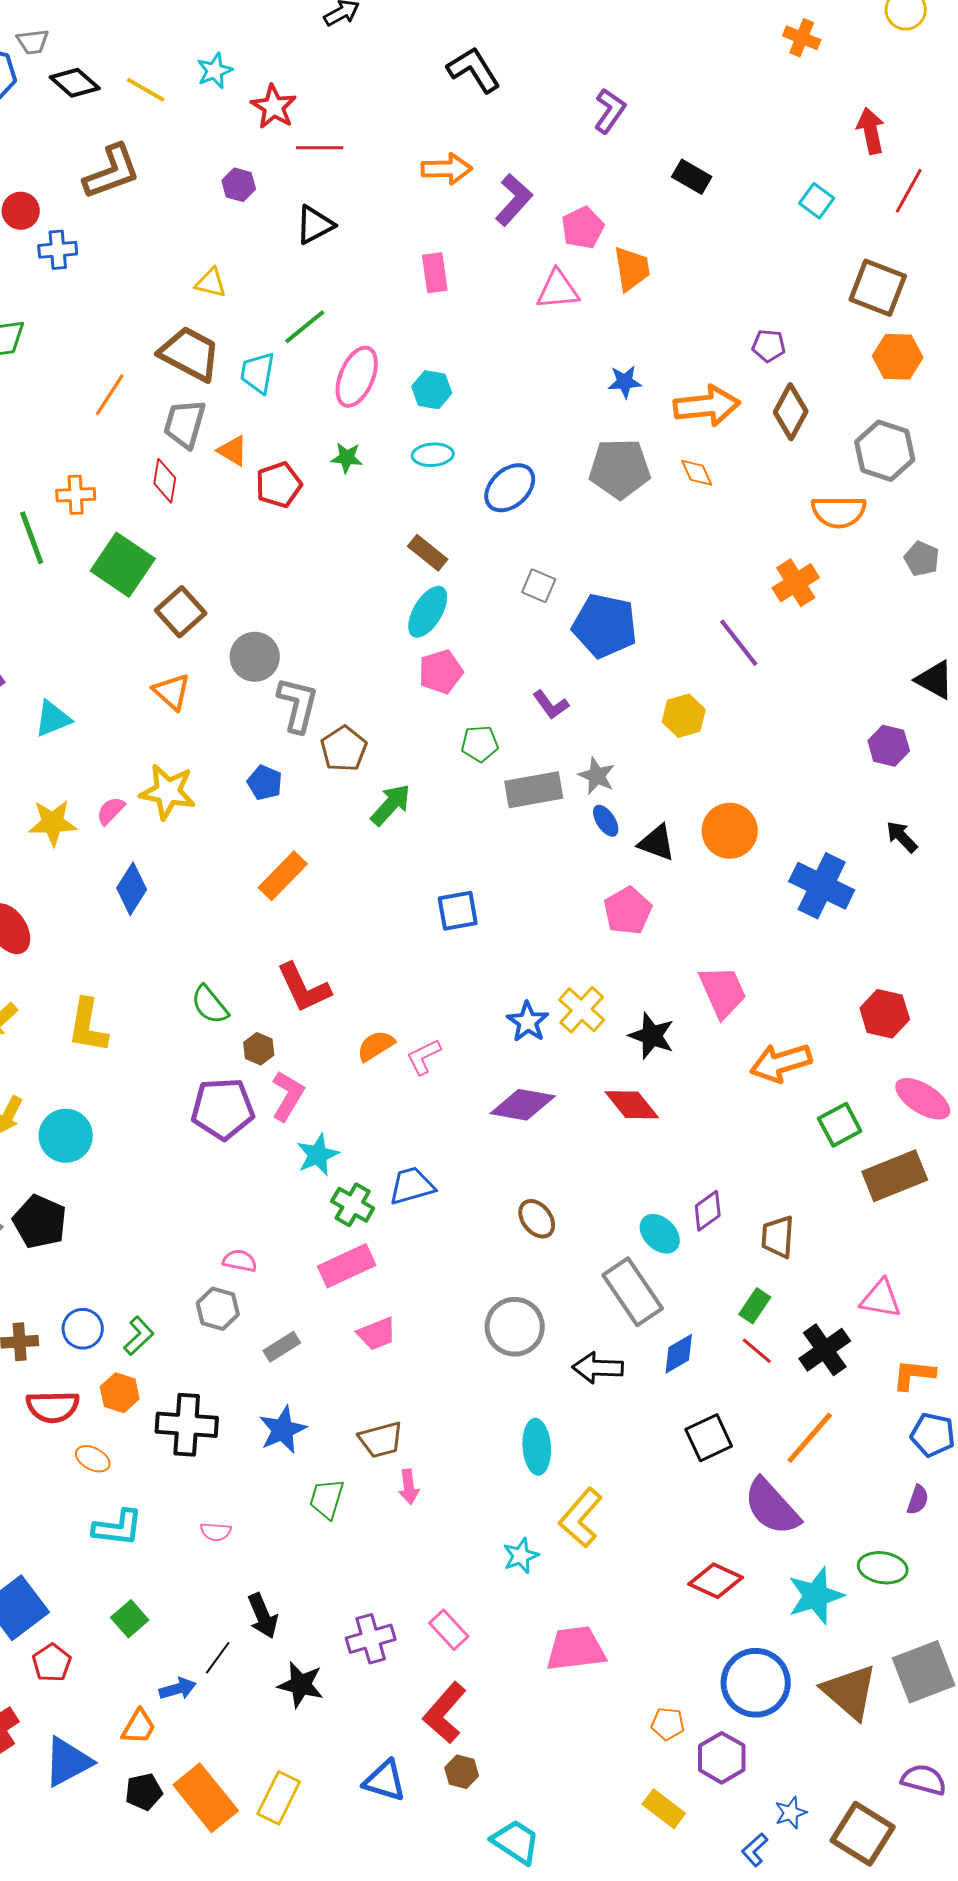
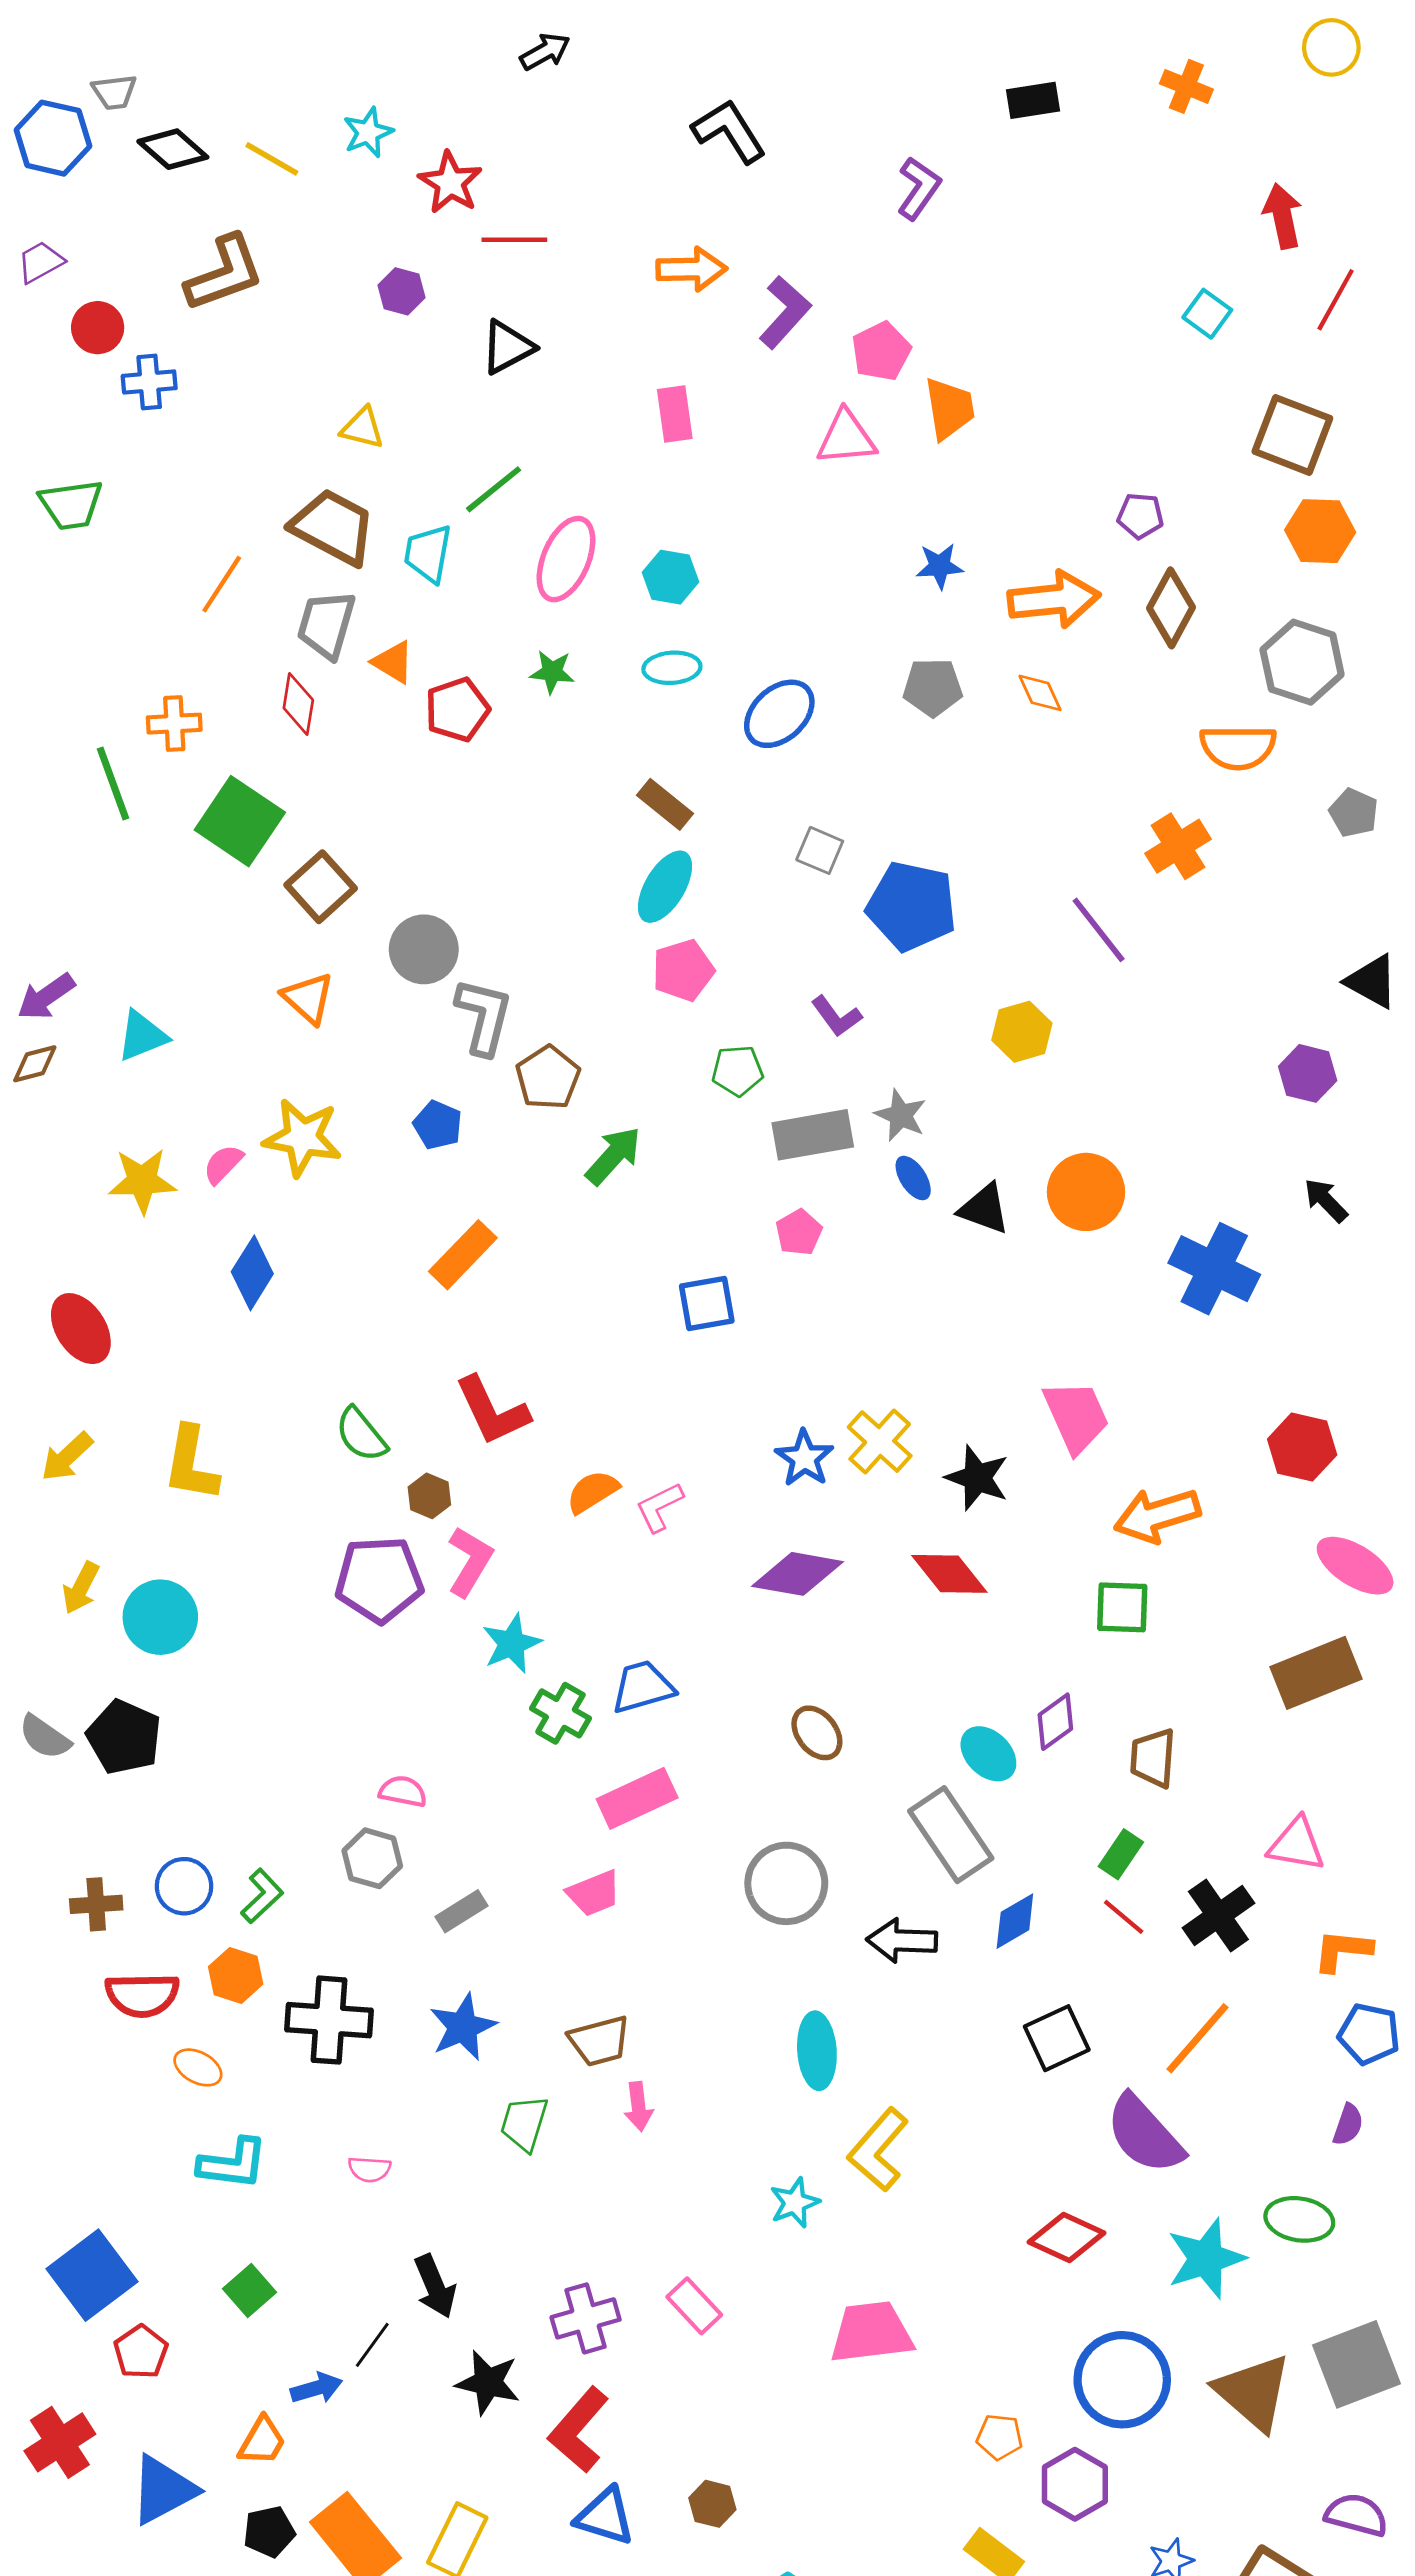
black rectangle: (692, 177) -> (1033, 100), moved, turned -39
gray pentagon: (620, 469) -> (933, 687), size x0.7
pink pentagon: (628, 911) -> (799, 1232), moved, size x0.7
green square: (840, 1125) -> (1122, 1607), moved, turned 30
pink rectangle: (347, 1266) -> (637, 1798), moved
red L-shape: (445, 1713) -> (579, 2430), moved

